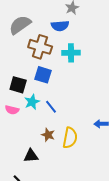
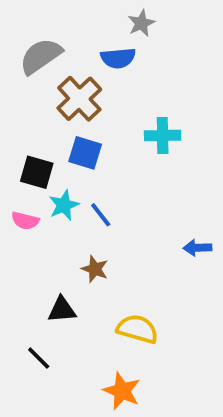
brown cross: (40, 47) -> (79, 99), turned 30
cyan cross: (71, 53) -> (163, 135), moved
yellow semicircle: (70, 138) -> (137, 329), moved, turned -85

